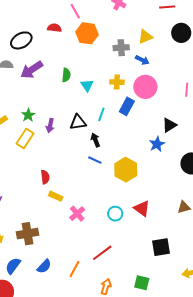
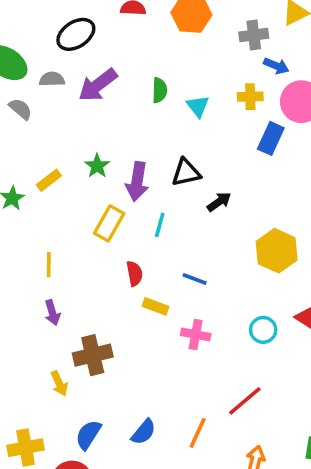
blue arrow: (142, 60) -> (276, 66), moved
cyan line: (101, 114) -> (160, 225), moved
purple arrow: (50, 125) -> (137, 182), size x1.5
yellow rectangle: (25, 138) -> (109, 223), moved
black arrow: (95, 140) -> (219, 202), turned 80
blue line: (95, 160) -> (195, 279), moved
pink cross: (77, 214) -> (196, 334), turned -35
brown cross: (28, 234) -> (93, 355), moved

